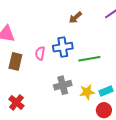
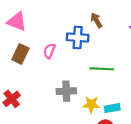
brown arrow: (75, 17) -> (96, 20), turned 88
blue cross: (63, 47) -> (78, 37), moved

